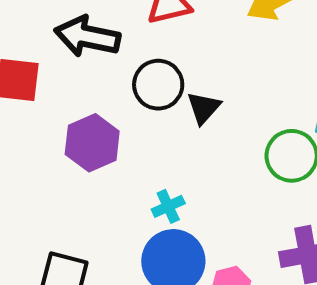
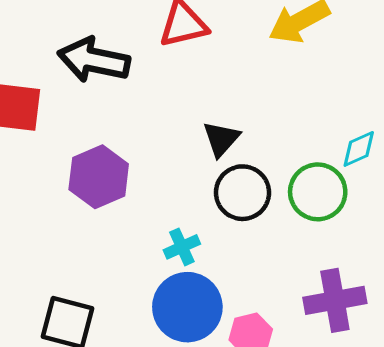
black circle: (158, 85) -> (242, 193), moved

